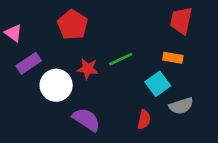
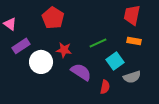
orange rectangle: (173, 58) -> (134, 41), moved
green line: (121, 59) -> (98, 43), moved
purple semicircle: (86, 120) -> (81, 72), moved

